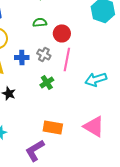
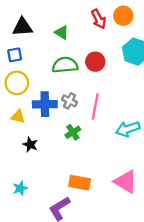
green semicircle: (40, 22) -> (65, 65), size x1.6
red circle: (62, 33) -> (95, 62), moved
blue cross: (22, 57) -> (45, 104), size x1.5

